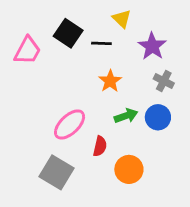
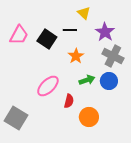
black square: (68, 33) -> (47, 39), moved
gray cross: (164, 81) -> (113, 56), size x1.5
gray square: (57, 172) -> (16, 118), moved

